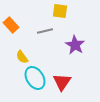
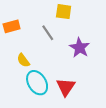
orange rectangle: (11, 25) -> (12, 26), turned -63
gray line: (45, 31) -> (48, 33), turned 70

